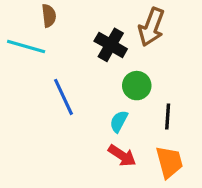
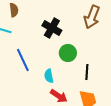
brown arrow: (151, 27) -> (92, 17), moved
cyan semicircle: (119, 121) -> (49, 76), moved, turned -40

